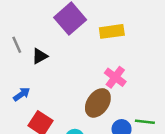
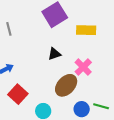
black triangle: (40, 56) -> (54, 54), moved

